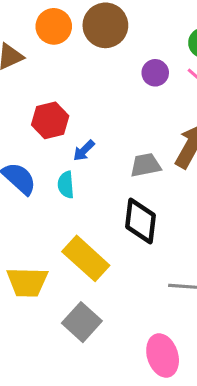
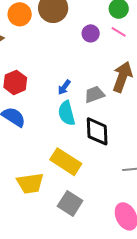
red hexagon: (50, 120) -> (15, 82), moved
blue arrow: (84, 151) -> (64, 87), moved
cyan semicircle: (66, 185) -> (67, 113), moved, size x1.4

